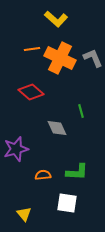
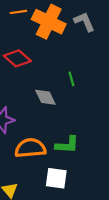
orange semicircle: (43, 175) -> (30, 148), size x1.8

